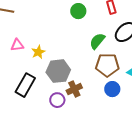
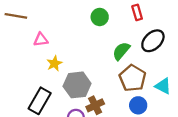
pink triangle: (17, 45) -> (41, 40), moved
brown pentagon: (107, 65) -> (133, 78), turned 30

